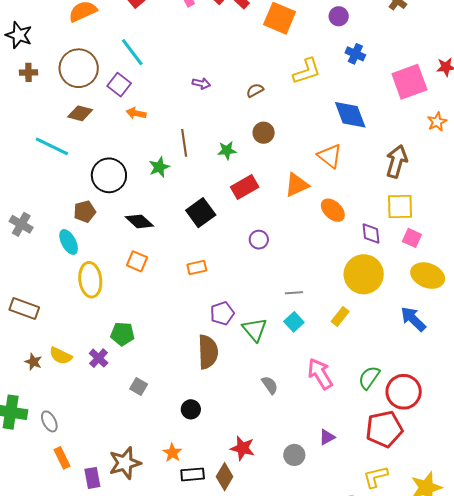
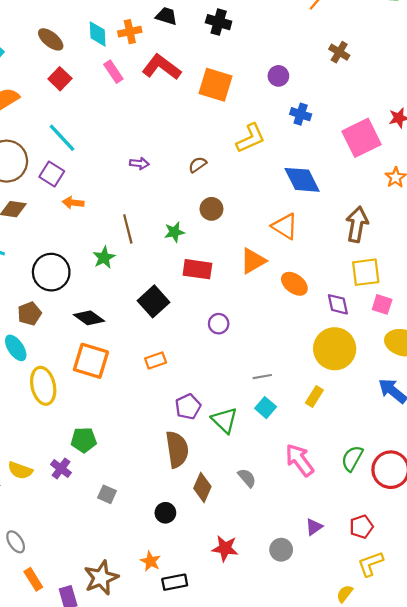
red rectangle: (245, 187) -> (197, 269), turned 44
orange square: (137, 261) -> (91, 361), size x1.6
red pentagon: (384, 429) -> (361, 527), moved, size x0.6
brown diamond: (225, 477) -> (202, 487), moved

